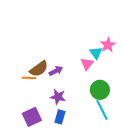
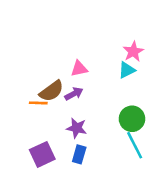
pink star: (108, 45) -> (133, 51), moved
cyan triangle: (96, 53) -> (127, 70), turned 40
pink triangle: (87, 64) -> (79, 69), moved, turned 40

